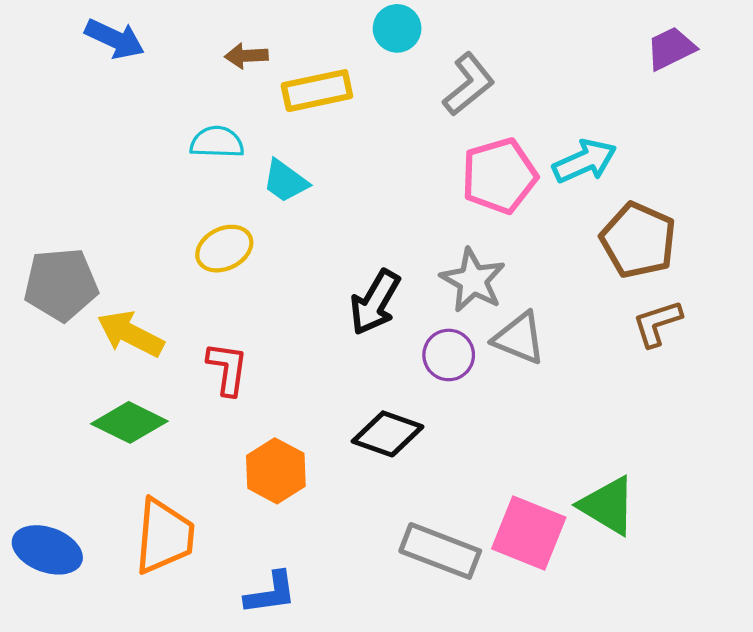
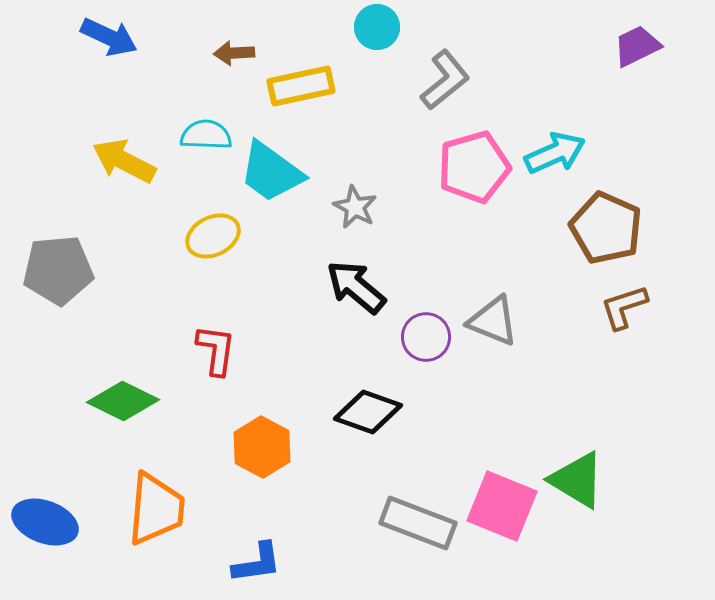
cyan trapezoid: (285, 181) -> (271, 172), size x1.5
gray star: (473, 280) -> (355, 207), moved, size x0.7
black arrow: (375, 302) -> (356, 287), turned 100
yellow arrow: (131, 334) -> (124, 161), moved

